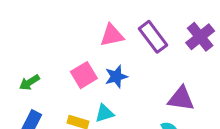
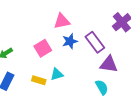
purple rectangle: (153, 37) -> (95, 42), moved
blue star: (116, 77) -> (70, 41), moved

